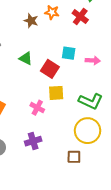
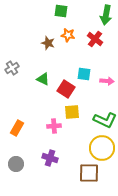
pink cross: (37, 108) -> (54, 126), turned -32
purple cross: (33, 141) -> (50, 158), turned 35
brown square: (74, 157) -> (89, 173), size x1.5

